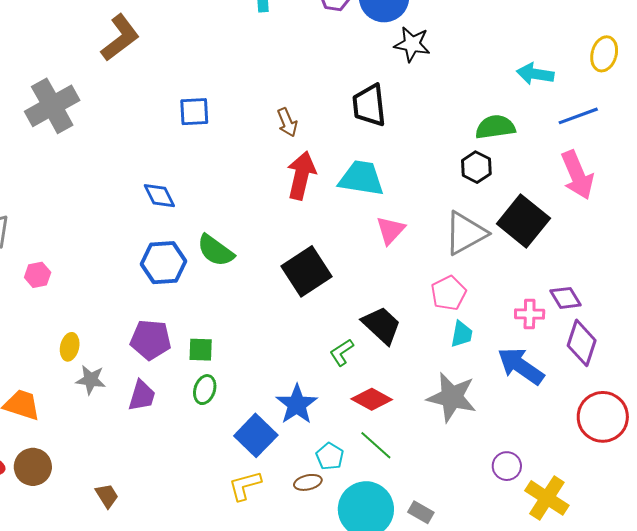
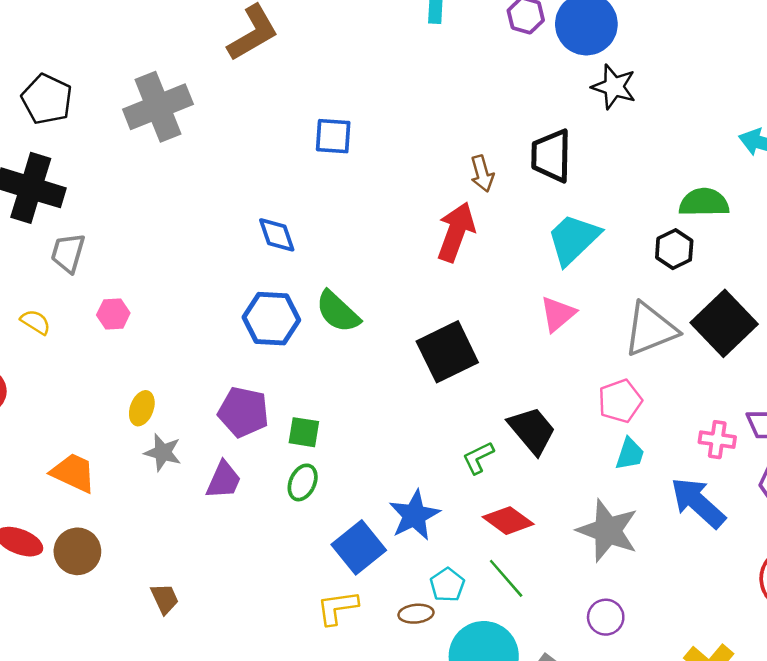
brown arrow: (287, 122) -> (482, 174), moved
cyan trapezoid: (361, 178) -> (573, 239), moved, turned -60
purple circle: (507, 466) -> (606, 617), moved

